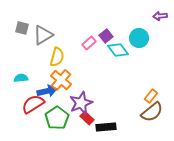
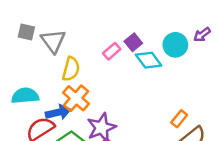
purple arrow: (160, 16) -> (202, 35), moved, turned -32
gray triangle: (43, 35) -> (53, 41), turned -35
cyan semicircle: (21, 78) -> (25, 96), size x1.5
orange rectangle: (151, 96) -> (179, 119), moved

